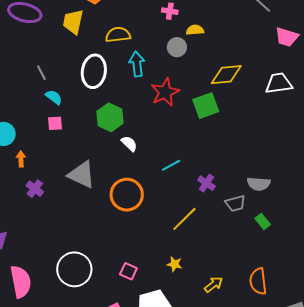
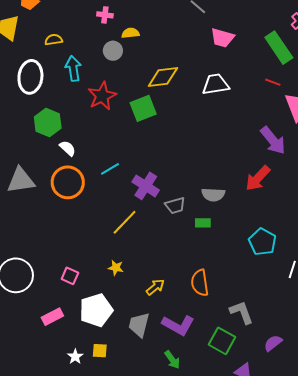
yellow semicircle: (118, 35) -> (54, 40), size x0.7
gray triangle: (82, 175) -> (21, 180), turned -32
purple cross: (206, 183) -> (146, 186), size x1.5
gray semicircle: (259, 184) -> (213, 195), moved
orange circle: (127, 195) -> (68, 182), moved
green rectangle: (263, 221) -> (203, 223), turned -49

